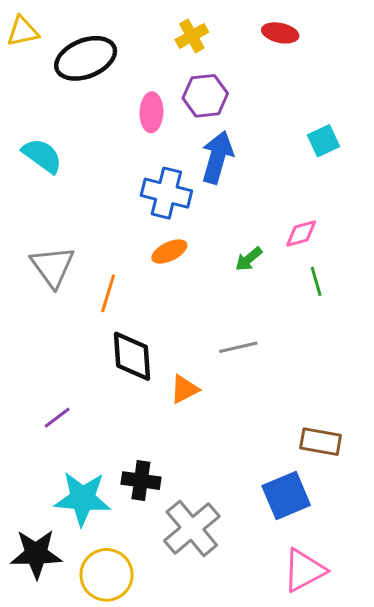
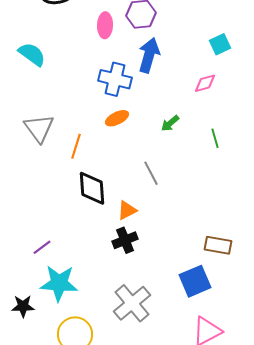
pink diamond: (301, 234) -> (205, 83), moved
gray line: (238, 347) -> (151, 173), moved, turned 75
purple line: (57, 418) -> (42, 247), moved
black cross: (141, 481) -> (125, 240), moved, turned -30
black star: (36, 554) -> (23, 306), moved, size x0.7

